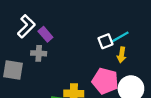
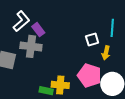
cyan line: (120, 37) -> (112, 28), moved, turned -60
gray cross: (39, 53) -> (31, 46), size x1.5

